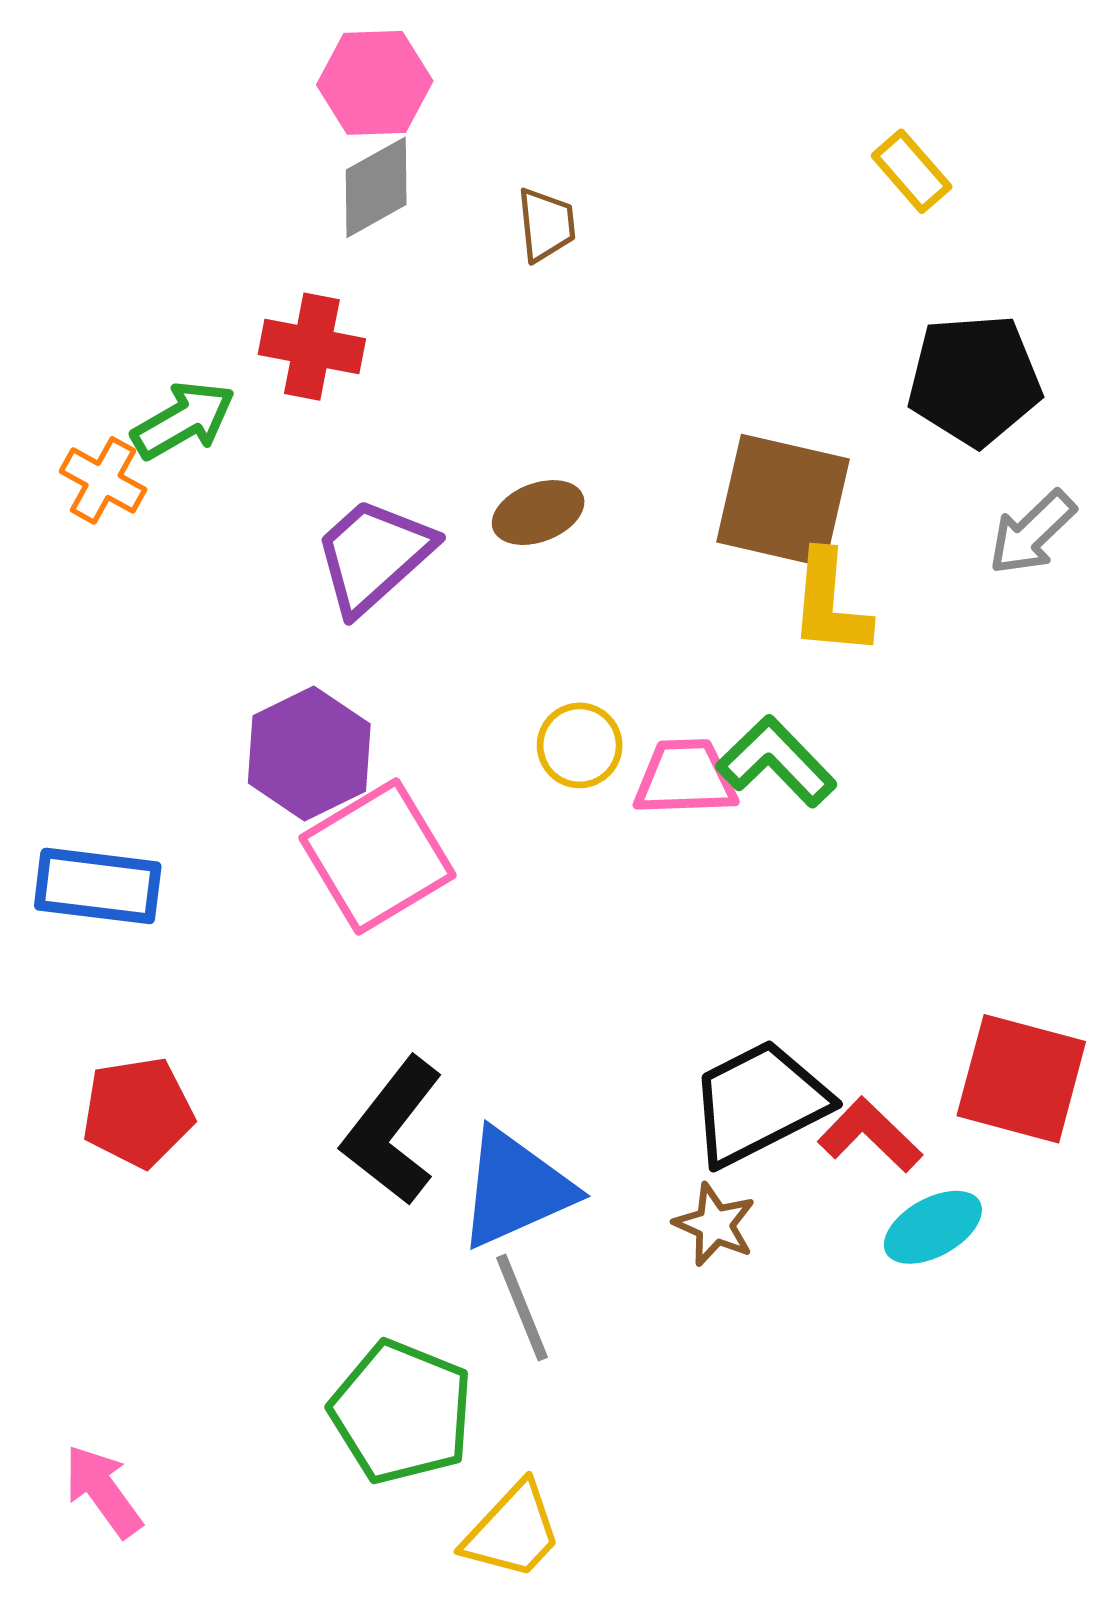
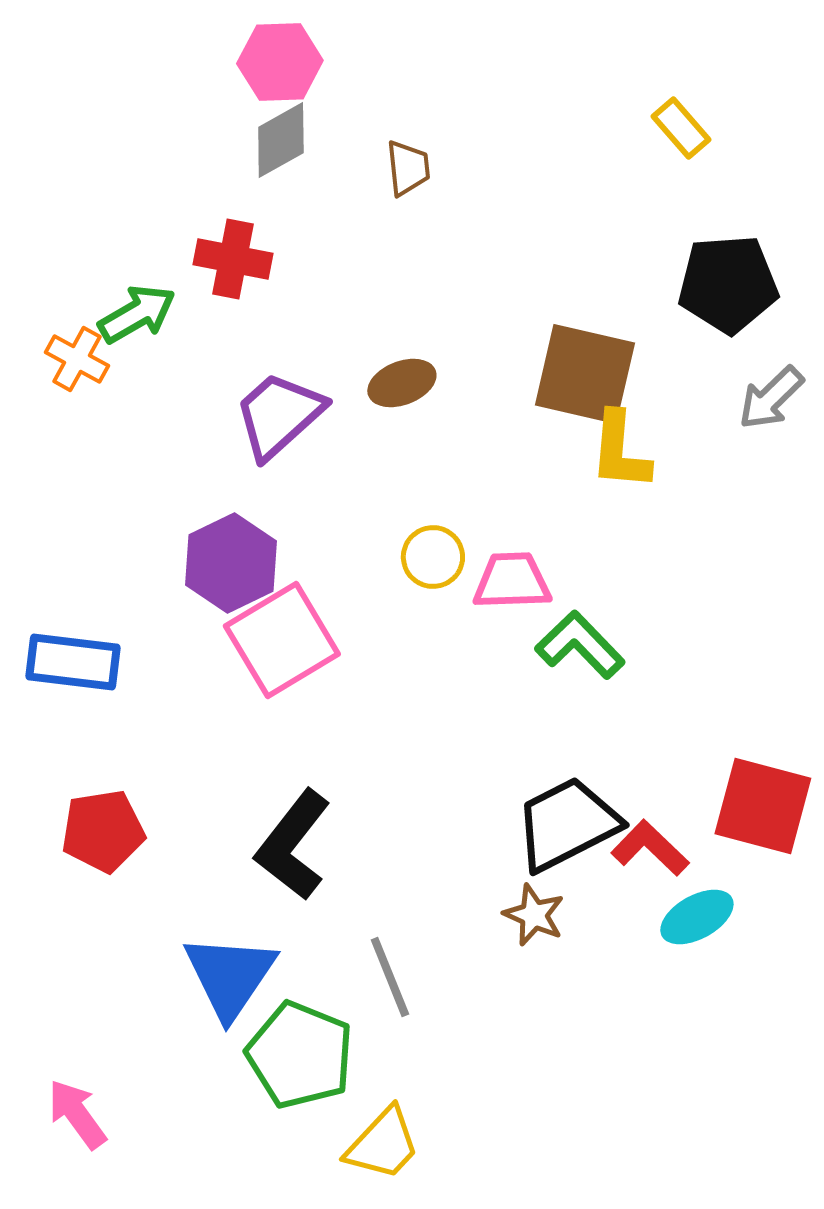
green L-shape: (776, 761) -> (580, 645), moved
blue triangle: (515, 1188) -> (230, 976), moved, turned -32

